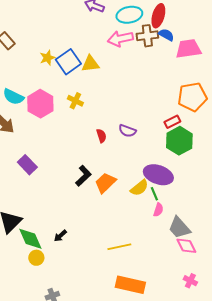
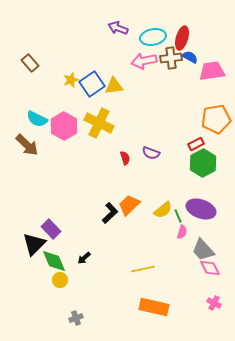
yellow cross: (75, 101) -> (99, 123), size x1.8
purple rectangle: (27, 165) -> (51, 229), moved
purple ellipse: (158, 175) -> (201, 209), moved
black L-shape: (83, 176) -> (110, 213), moved

